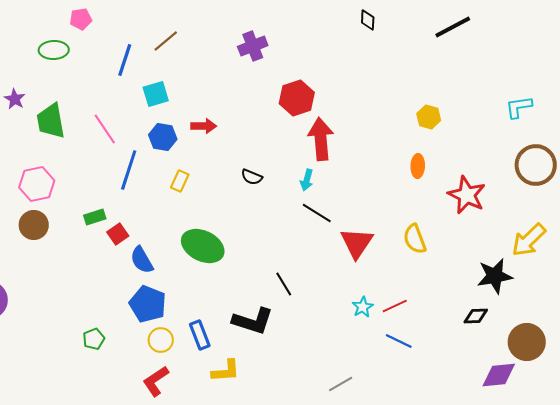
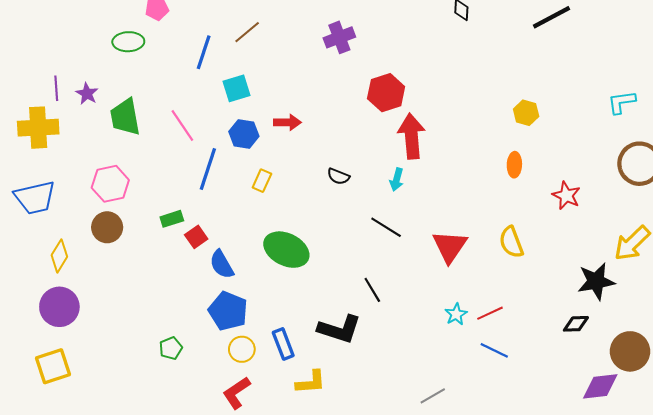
red star: (467, 195) -> (566, 195), size x0.7
black line: (317, 213) -> (386, 227), moved

